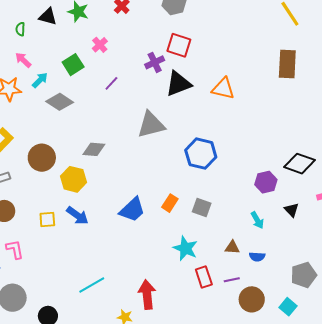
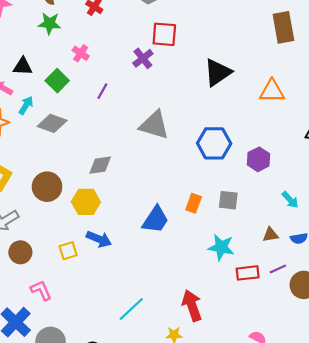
black triangle: (48, 17) -> (23, 66), moved
black triangle: (178, 84) -> (218, 72), moved
orange triangle: (223, 88) -> (272, 91), moved
gray triangle: (151, 125) -> (154, 125), turned 44
purple hexagon: (266, 182) -> (258, 159), moved
red rectangle: (204, 277) -> (248, 273), turned -65

